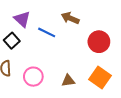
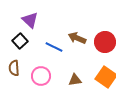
brown arrow: (70, 18) -> (77, 38), moved
blue line: (47, 32) -> (54, 47), moved

